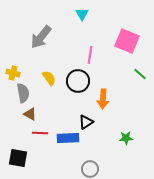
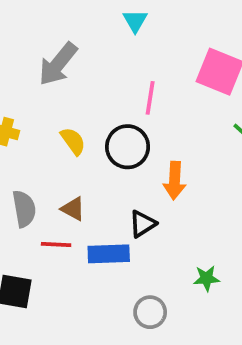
gray semicircle: (23, 93) -> (24, 209), moved
brown triangle: (30, 114) -> (73, 209), moved
green star: (126, 138) -> (206, 278), moved

